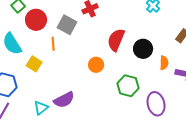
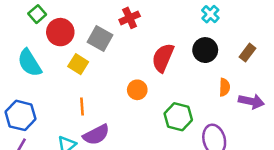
orange line: (53, 44) -> (82, 106), moved
black circle: (143, 49) -> (205, 50), moved
yellow square: (34, 64) -> (78, 64), moved

